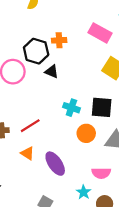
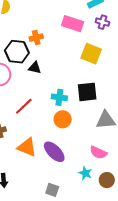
red line: (30, 126) -> (24, 106), moved
orange circle: (86, 133) -> (63, 119), moved
orange triangle: (27, 153) -> (27, 147), size x1.5
pink semicircle: (101, 173) -> (98, 152), turned 36

